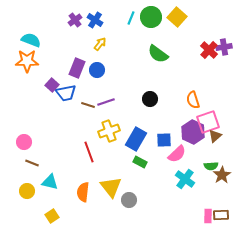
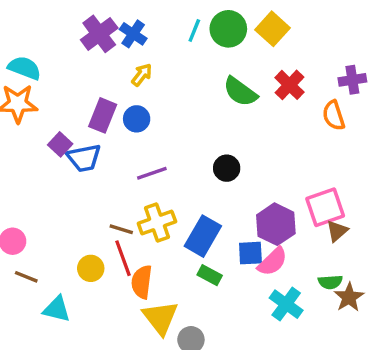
purple cross: (75, 20) -> (99, 34), size x1.5
red cross: (209, 50) -> (289, 85), moved
orange semicircle: (193, 100) -> (334, 115), moved
brown line: (88, 105) -> (121, 229), moved
purple hexagon: (193, 132) -> (276, 224), moved
blue square: (164, 140) -> (250, 253), moved
yellow circle: (27, 191) -> (91, 268), moved
orange semicircle: (83, 192) -> (142, 282), moved

